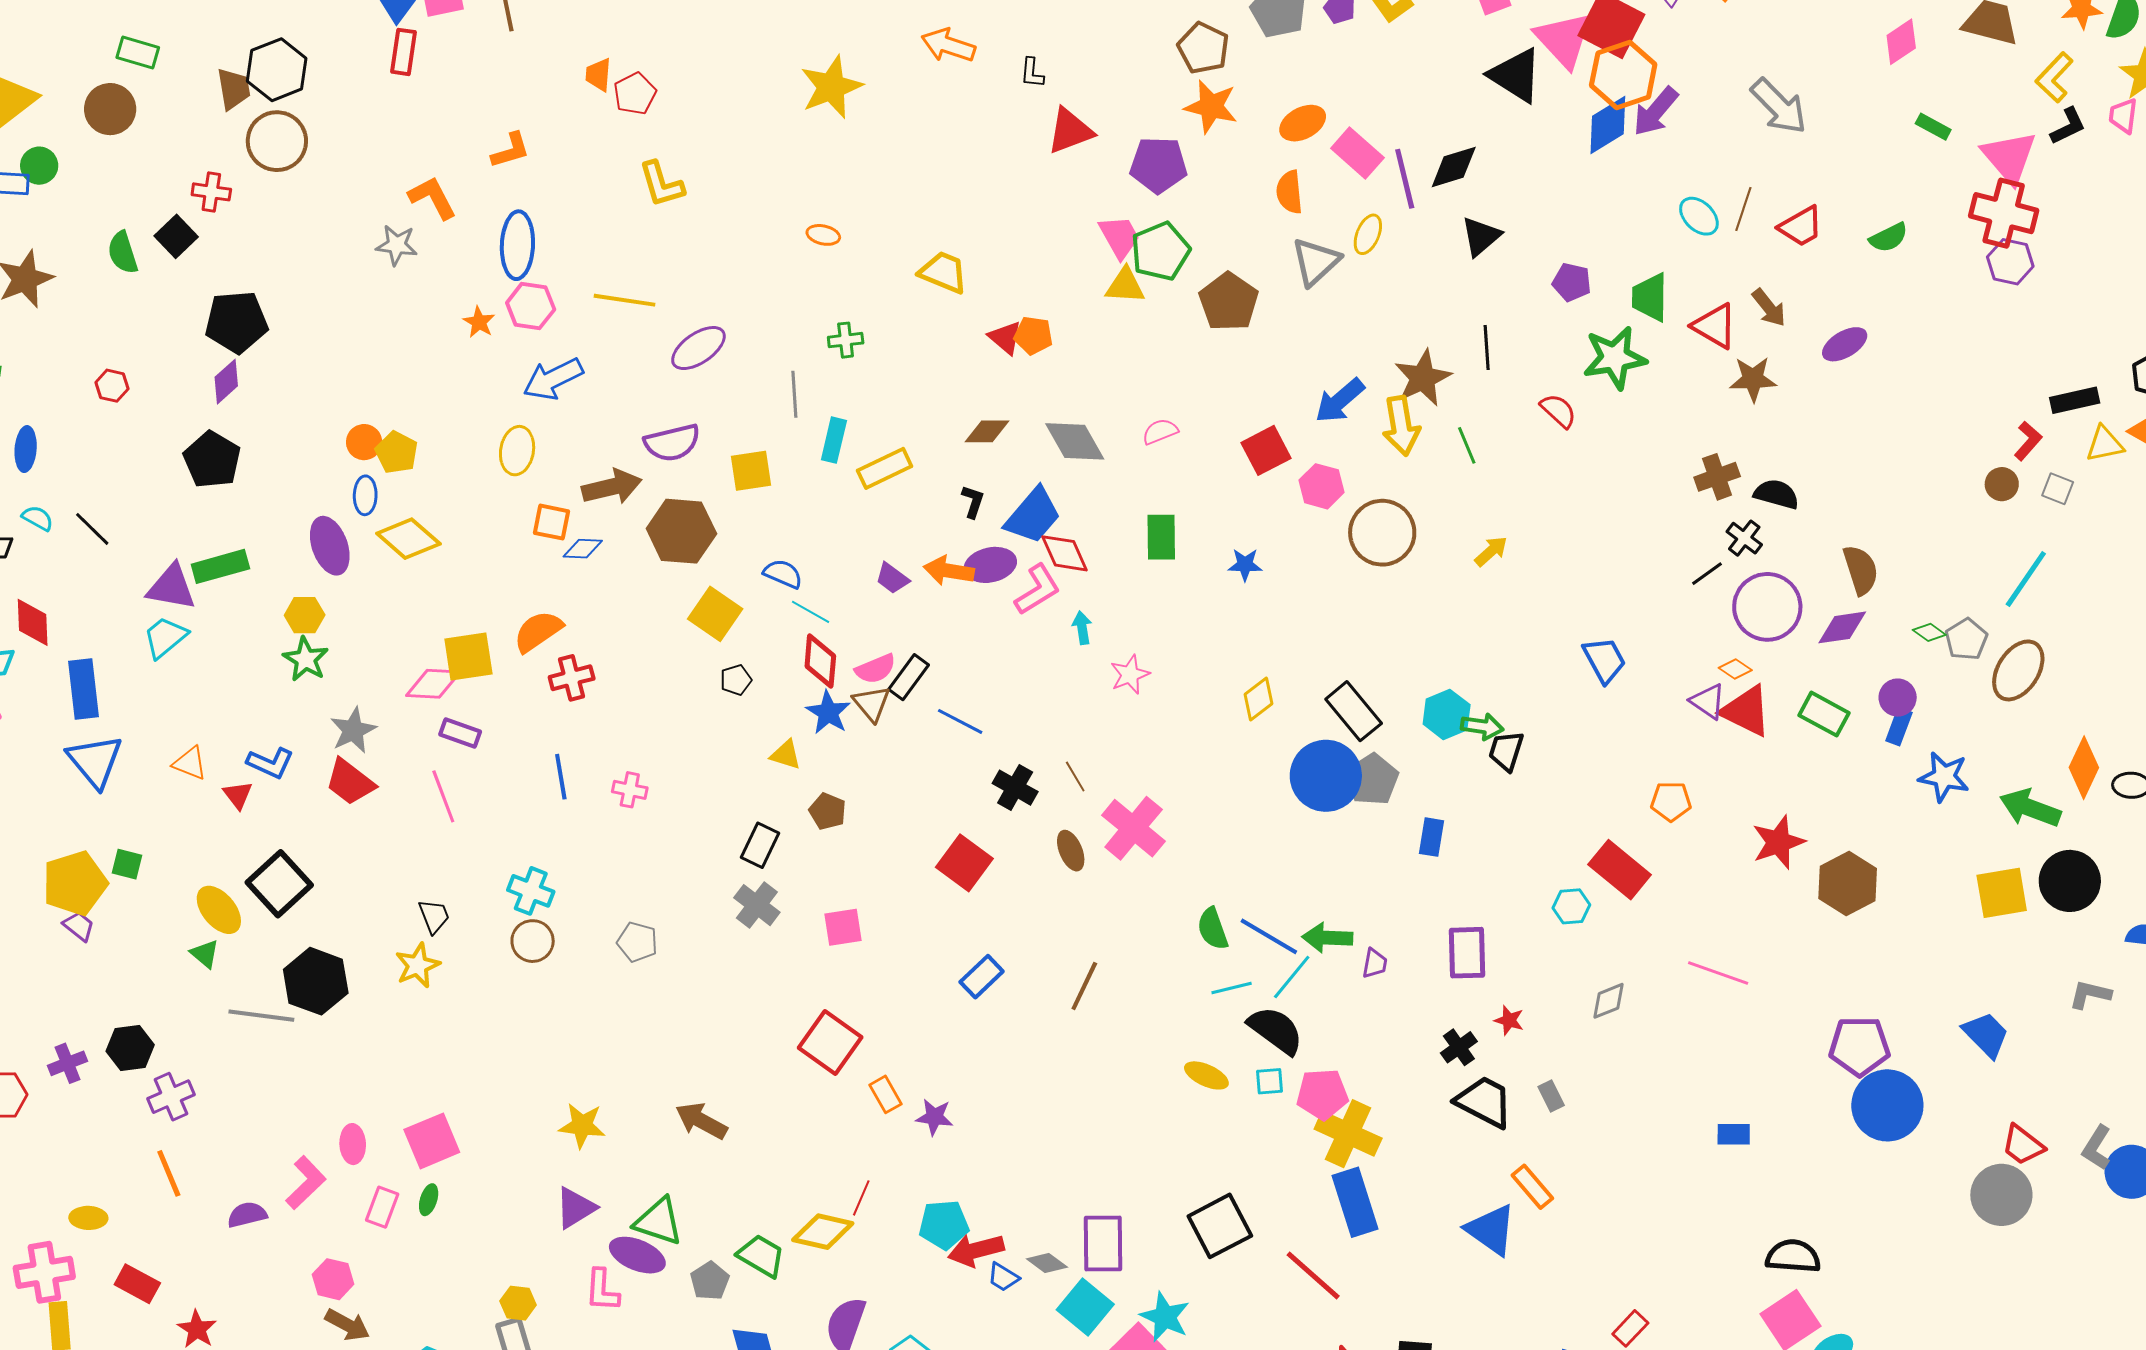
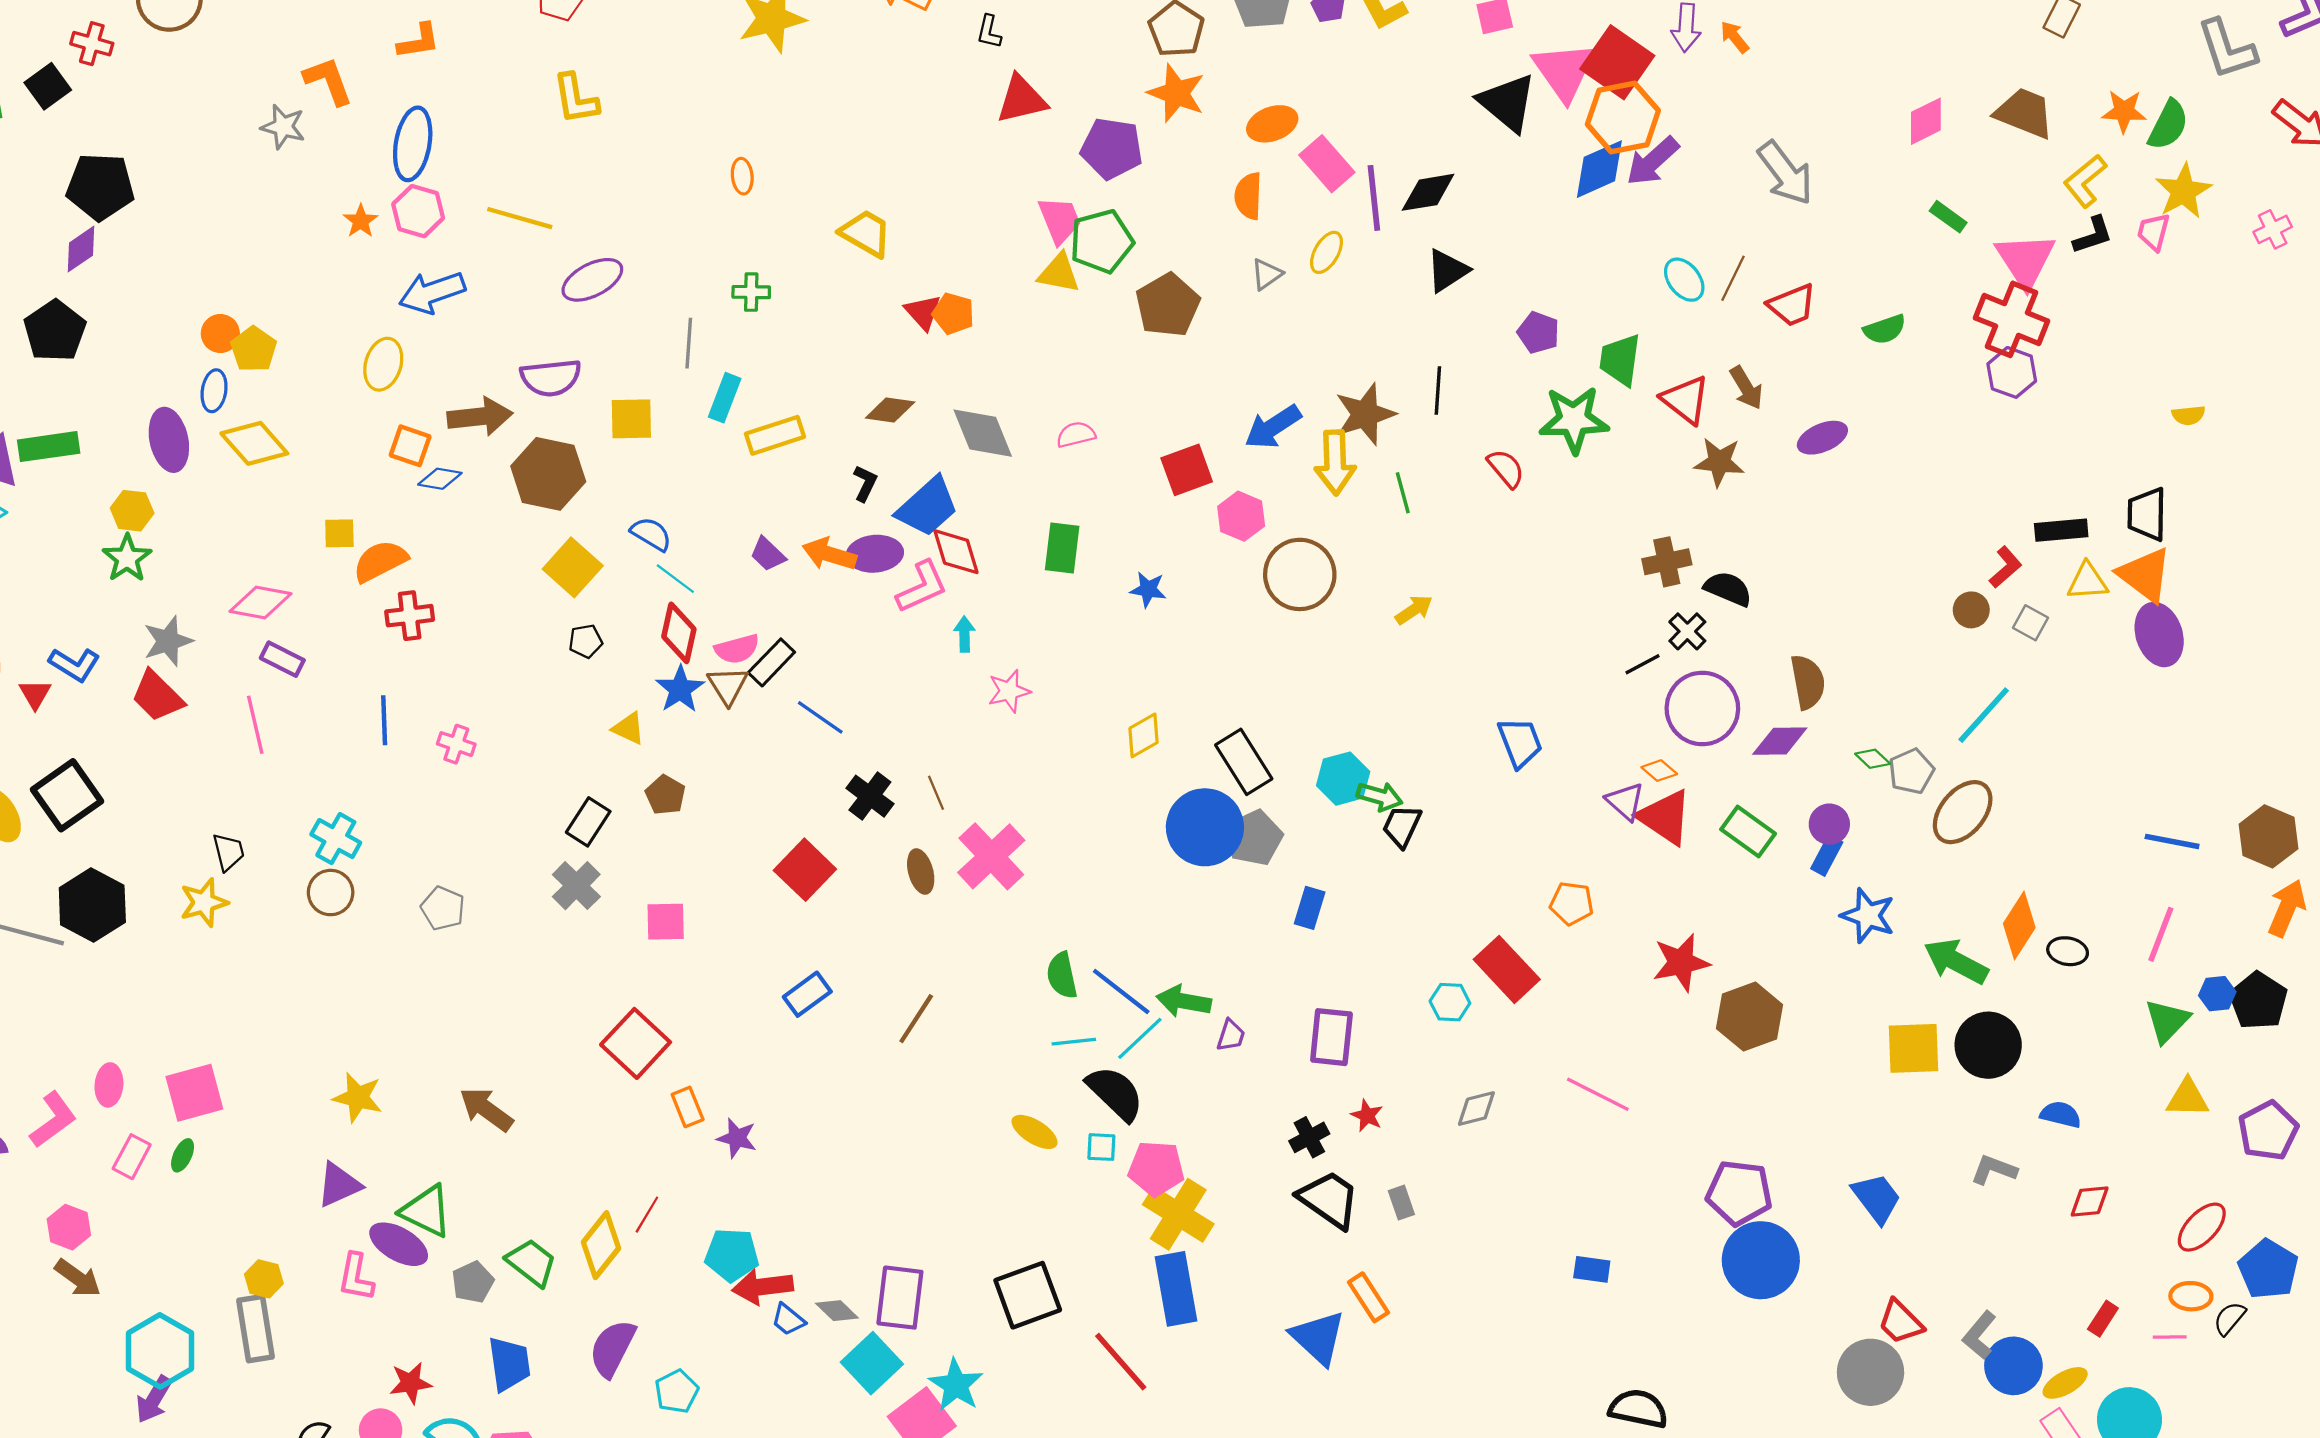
orange ellipse: (823, 235) -> (742, 176), turned 64
gray triangle: (1316, 262) -> (1267, 274), size x0.6
yellow square: (468, 657) -> (339, 533), moved, size x0.6
yellow diamond: (823, 1232) -> (601, 1245), turned -72

